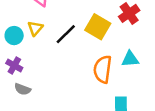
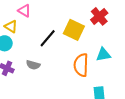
yellow triangle: (35, 28) -> (11, 26), moved, turned -32
gray semicircle: (23, 89) -> (33, 65), moved

